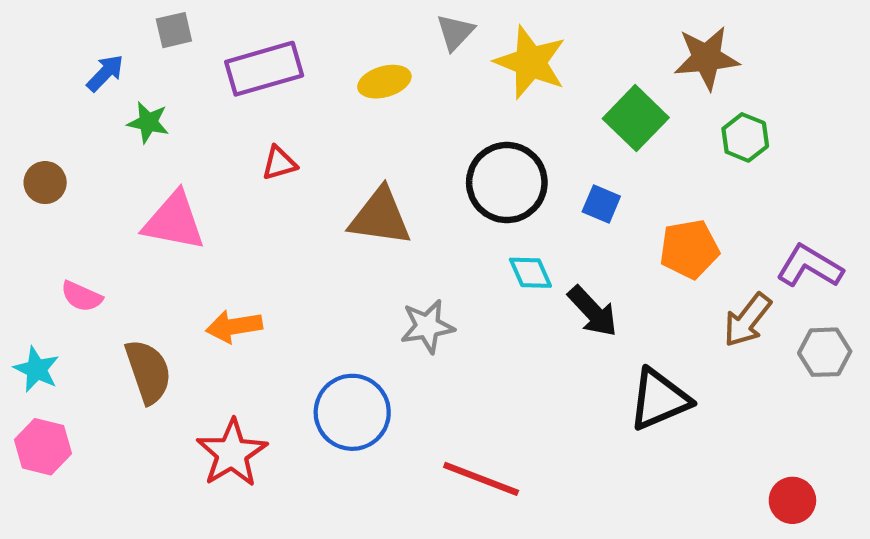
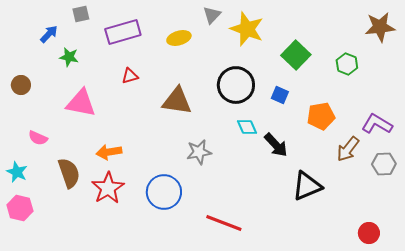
brown star: (707, 58) -> (380, 27), moved
red star: (232, 453) -> (108, 188), moved

